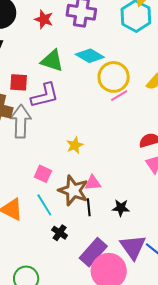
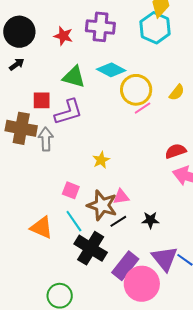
gray arrow: (21, 121) -> (46, 139), size x0.7
black line: (89, 207) -> (118, 221), turned 66
black cross: (60, 233) -> (91, 248), size x2.0

